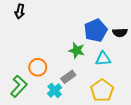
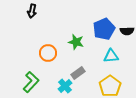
green star: (77, 50) -> (76, 42), moved
orange circle: (38, 67) -> (48, 53), moved

